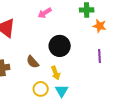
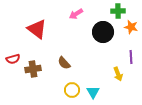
black circle: (60, 46) -> (103, 32), moved
yellow arrow: (56, 73) -> (118, 74), moved

